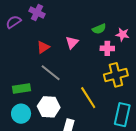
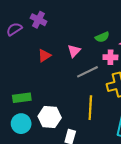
gray line: (51, 73) -> (87, 72), moved, turned -65
yellow line: (88, 98) -> (90, 108), turned 35

